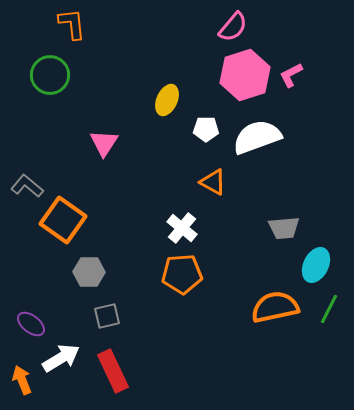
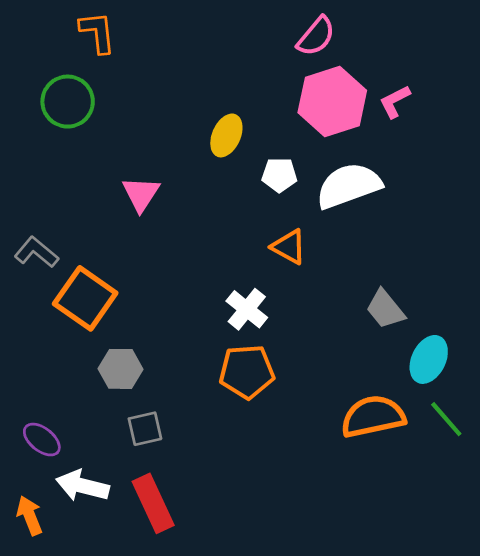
gray trapezoid: (284, 228) -> (385, 309), turned 56
green line: (329, 309) -> (446, 419), turned -68
white arrow: (61, 358) -> (83, 486), turned -135

